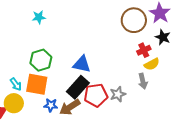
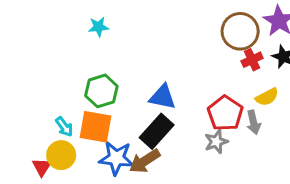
red cross: (144, 50) -> (252, 60), moved
red pentagon: (96, 95) -> (225, 113), moved, turned -30
blue star: (51, 105) -> (116, 158), size x1.6

